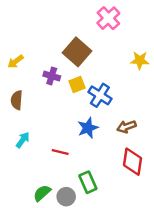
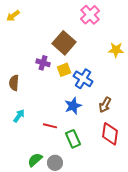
yellow arrow: (15, 62) -> (13, 16), moved
brown arrow: (126, 127) -> (105, 105), turned -42
green rectangle: (88, 182) -> (73, 139), moved

